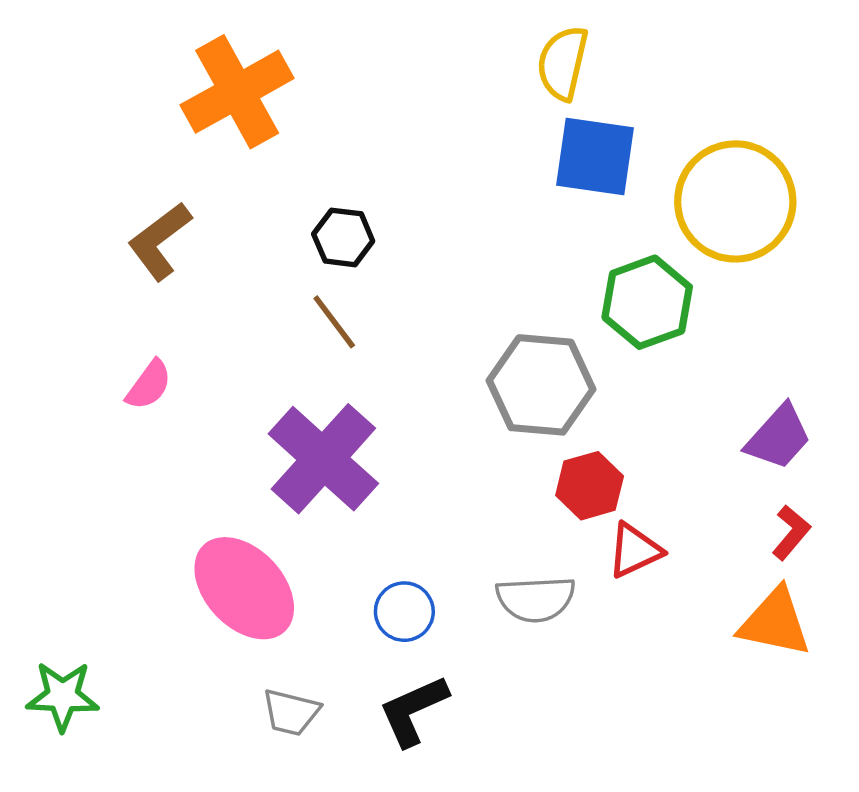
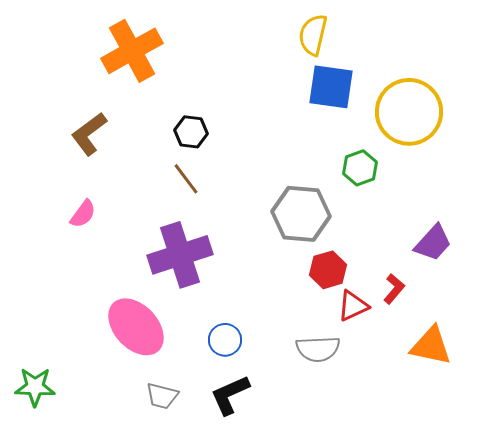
green hexagon: (647, 302) -> (360, 168), size x0.7
purple cross: (323, 459) -> (180, 255), turned 30
red L-shape: (791, 532) -> (394, 289), moved
gray semicircle: (536, 599) -> (318, 349), moved

